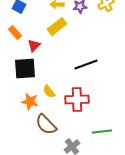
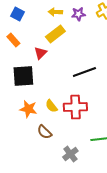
red triangle: (34, 46) -> (40, 53), moved
yellow semicircle: (49, 92) -> (51, 106), moved
brown semicircle: (46, 125) -> (44, 132), size x0.7

